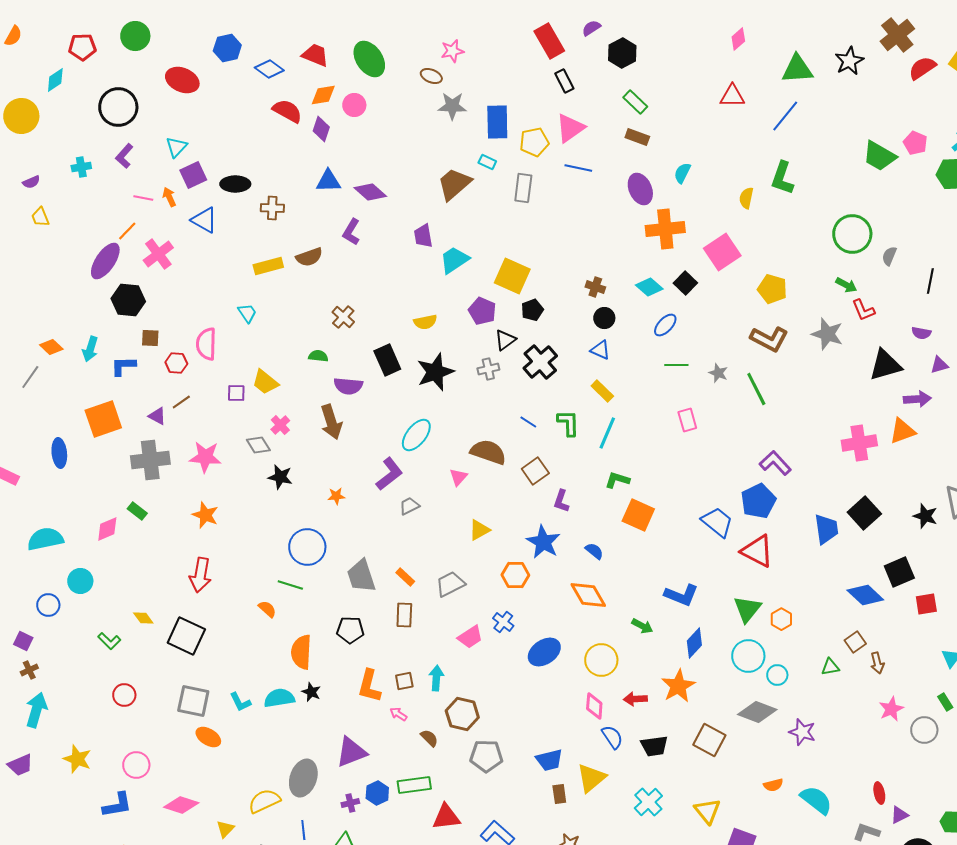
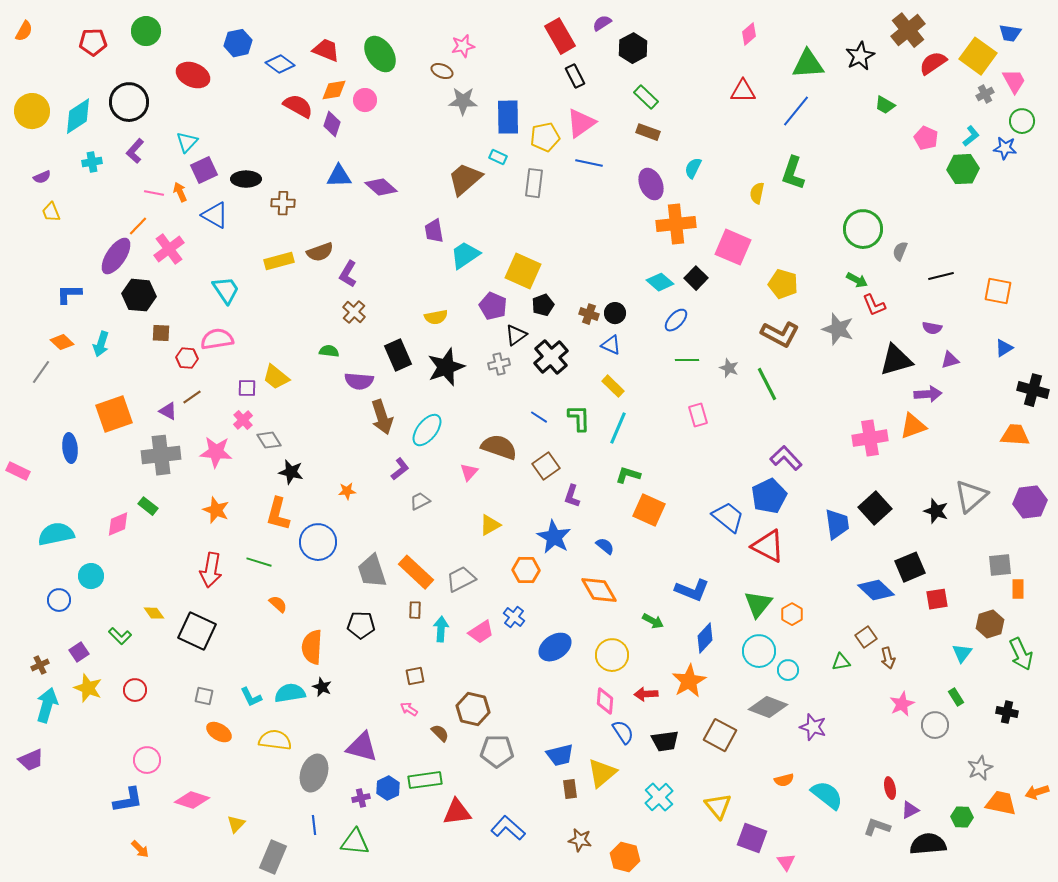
cyan diamond: (55, 80) -> (78, 116), moved, size x1.5
green trapezoid: (879, 156) -> (885, 105), moved, size x0.6
purple L-shape: (351, 232) -> (348, 274), moved
pink square: (722, 252) -> (733, 247), turned -33
black line: (930, 281) -> (941, 276), turned 65
brown cross: (595, 287) -> (589, 314), moved
cyan trapezoid: (247, 313) -> (226, 290), moved, size x1.4
pink semicircle: (206, 344) -> (217, 339), turned 80
blue L-shape: (123, 366) -> (69, 294), moved
brown arrow: (331, 422) -> (382, 417), moved
pink cross: (280, 425) -> (243, 420), moved
purple L-shape: (389, 474) -> (400, 469), size x0.7
orange rectangle: (405, 577) -> (416, 572), size x1.8
green line: (290, 585) -> (259, 562), moved
brown rectangle: (404, 615) -> (415, 610), size x0.7
purple square: (23, 641) -> (79, 652), moved, turned 30
cyan arrow: (436, 678) -> (441, 629), moved
orange L-shape: (369, 686) -> (278, 514), moved
gray square: (193, 701) -> (204, 696), size x0.6
purple triangle: (351, 752) -> (362, 747), turned 36
yellow star: (77, 759) -> (88, 688), moved
yellow semicircle: (264, 801) -> (275, 740), moved, turned 32

